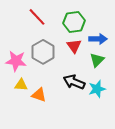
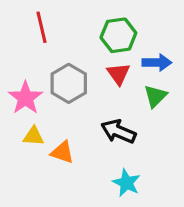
red line: (37, 17) -> (41, 27), moved, turned 30
pink star: (16, 61) -> (25, 98), turned 30
cyan star: (97, 89) -> (126, 183), moved, turned -30

